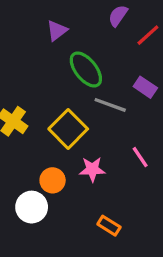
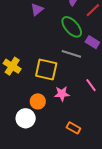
green ellipse: (86, 69) -> (72, 27), moved
yellow square: (68, 129) -> (46, 70), turned -30

